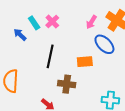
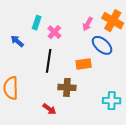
pink cross: (52, 21) -> (54, 32), moved
cyan rectangle: (34, 23) -> (37, 23), moved, turned 56

